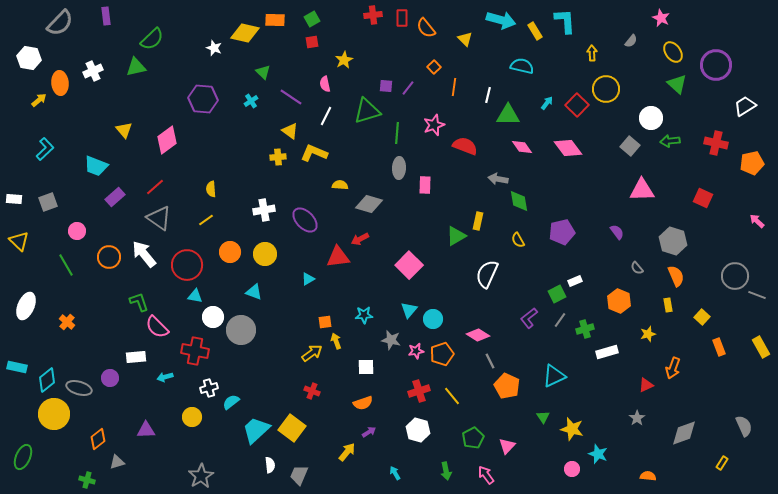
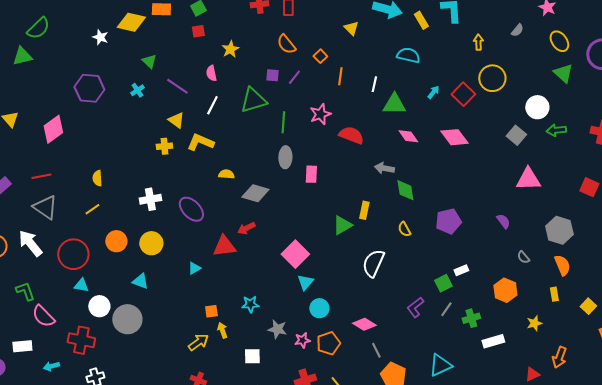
orange semicircle: (426, 28) -> (286, 44), moved
red line: (155, 187) -> (41, 176), turned 30
cyan triangle: (409, 310) -> (305, 282), moved

